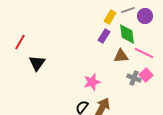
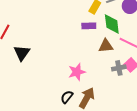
purple rectangle: (104, 36) -> (89, 26), turned 56
gray cross: (134, 78) -> (119, 68), turned -32

